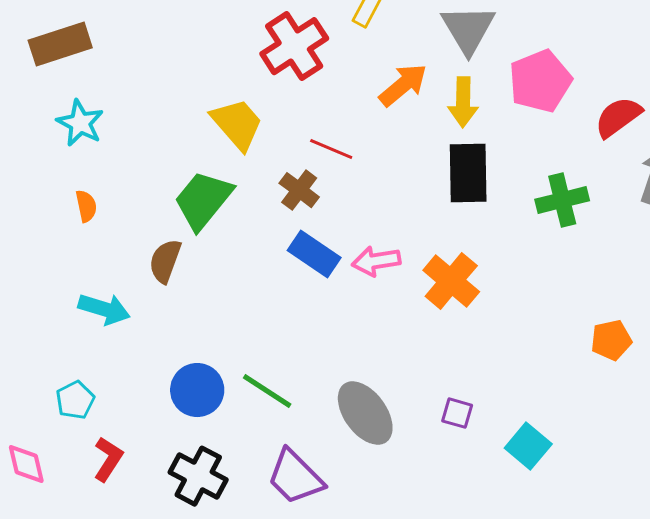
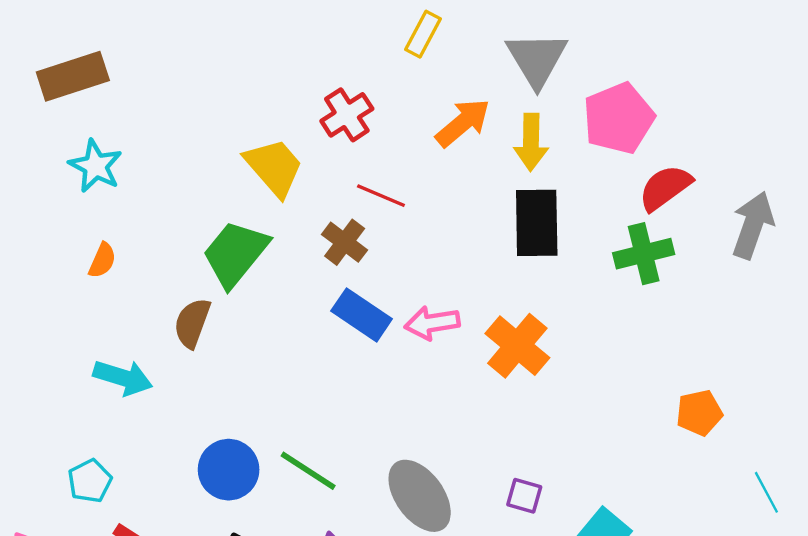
red cross: (294, 46) -> (347, 115), moved, size x0.7
red semicircle: (618, 117) -> (665, 188), moved
orange semicircle: (86, 206) -> (102, 260), turned 36

